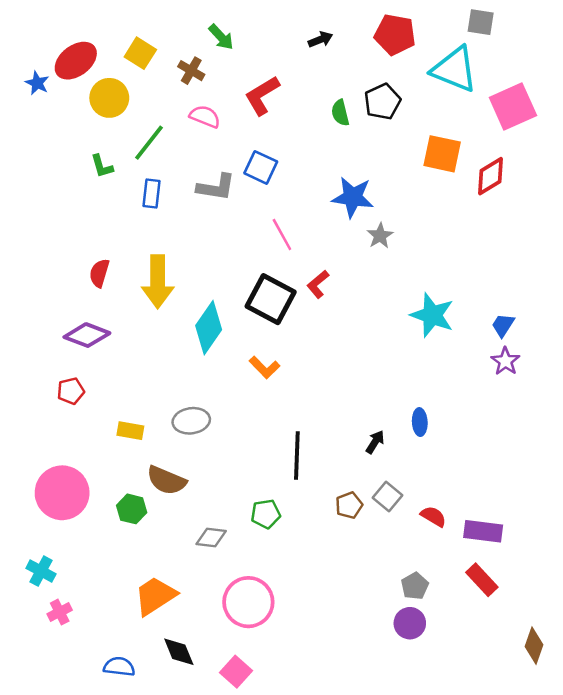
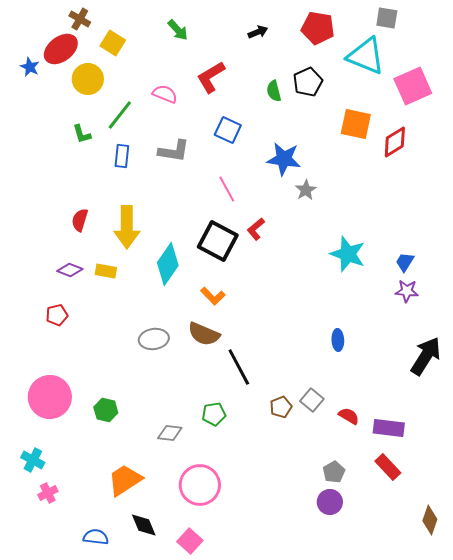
brown cross: (191, 71) -> (80, 19), moved
blue square: (261, 167) -> (228, 130), moved
purple diamond: (87, 335) -> (70, 270), size x0.7
purple star: (505, 361) -> (407, 291), turned -30
yellow rectangle: (130, 431) -> (106, 271), moved
black arrow: (375, 442) -> (426, 356), moved, size x2.0
black line: (297, 456) -> (239, 367), turned -30
brown semicircle: (166, 480) -> (204, 334), moved

